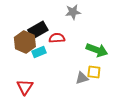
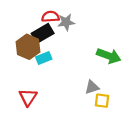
gray star: (73, 12) -> (66, 22), moved
red semicircle: (57, 38) -> (50, 17), moved
yellow square: (94, 72) -> (102, 101), moved

